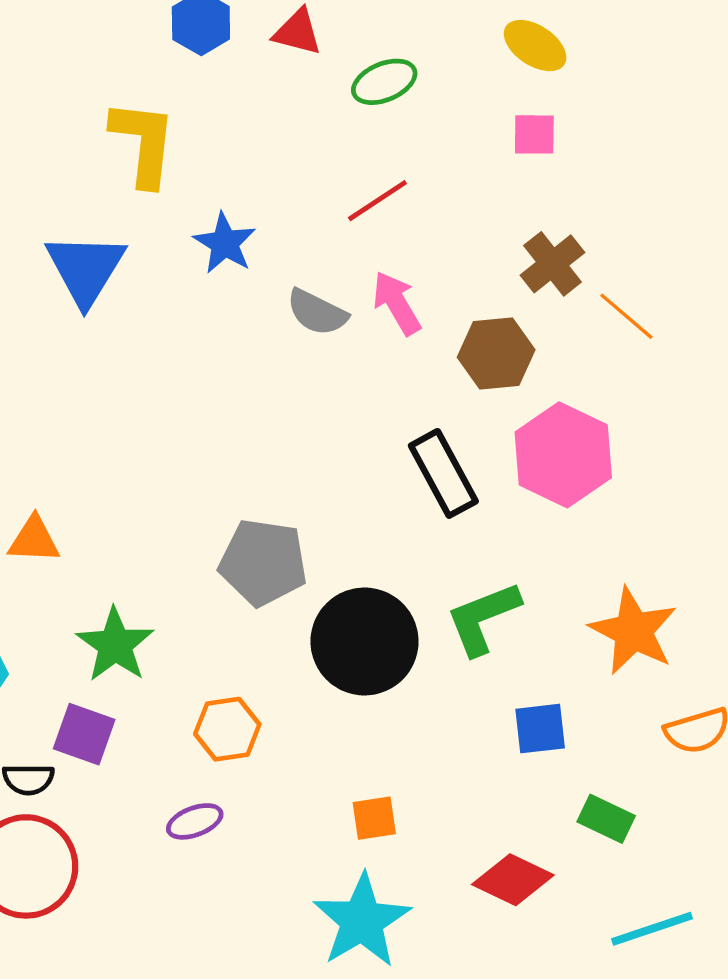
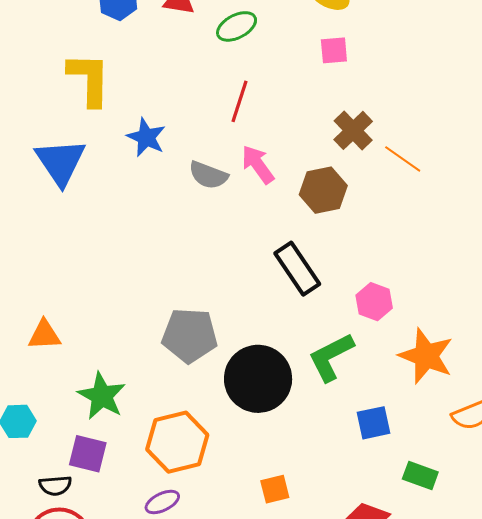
red line: (377, 201) -> (239, 101), turned -33
pink hexagon: (563, 455) -> (374, 302), moved, size x0.6
orange hexagon: (227, 729) -> (177, 442), size x1.5

